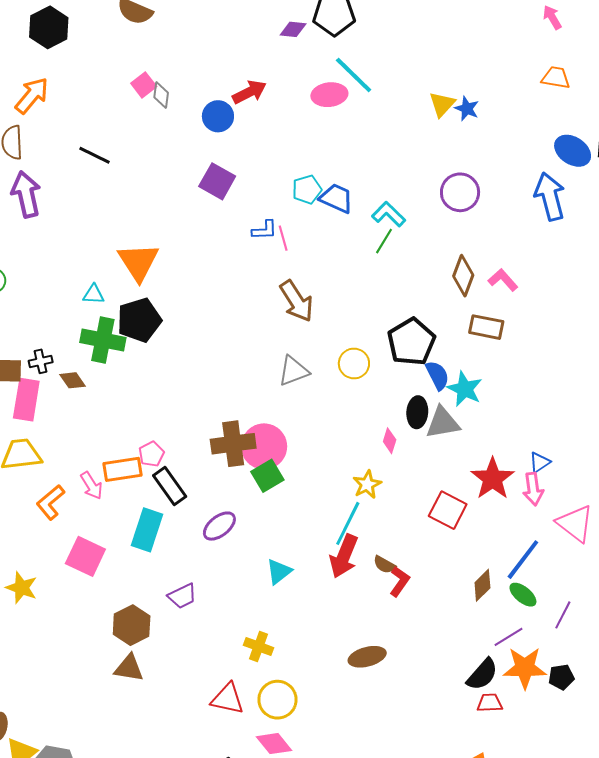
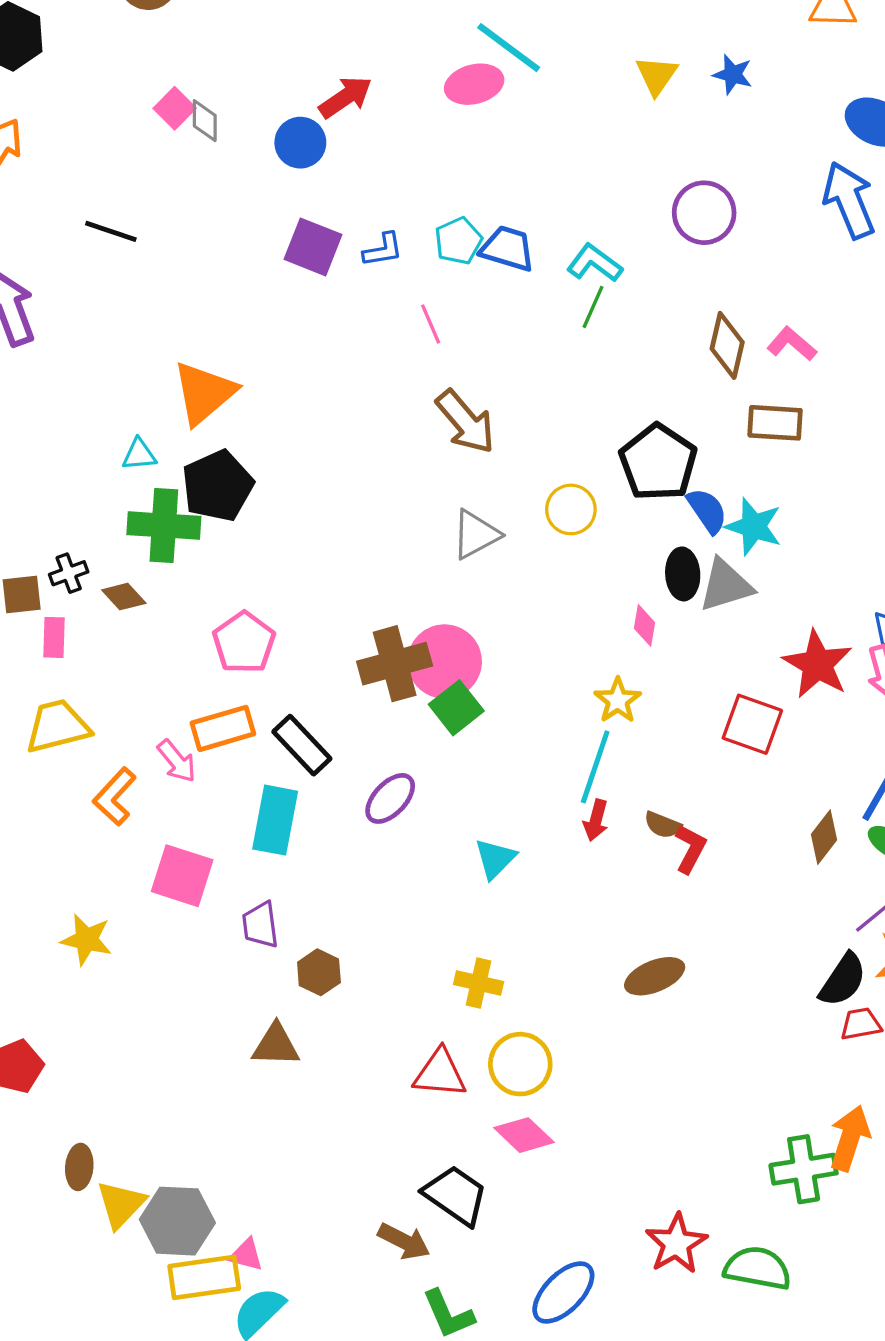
blue star: (467, 109) -> (733, 74), moved
blue L-shape: (265, 230) -> (383, 250), moved
orange triangle: (138, 262) -> (204, 393), turned 30
pink rectangle: (26, 400) -> (54, 637), size x0.6
pink pentagon: (151, 454) -> (244, 643), moved, size x1.5
red arrow: (344, 556) -> (596, 820), size x0.6
purple trapezoid: (182, 596) -> (260, 925), moved, turned 116
brown hexagon: (132, 625) -> (319, 972), moved, size x0.7

